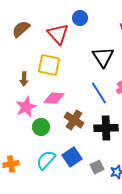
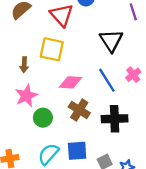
pink diamond: (54, 98) -> (70, 82), moved
blue square: (72, 157) -> (77, 151), turned 30

